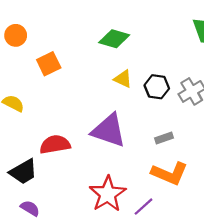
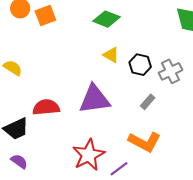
orange square: (49, 64) -> (45, 15), moved
purple triangle: (109, 130) -> (94, 99), turned -32
gray rectangle: (164, 138) -> (148, 102), moved, turned -35

